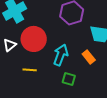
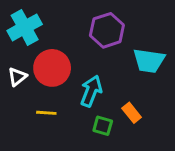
orange rectangle: (89, 57) -> (132, 113), moved

